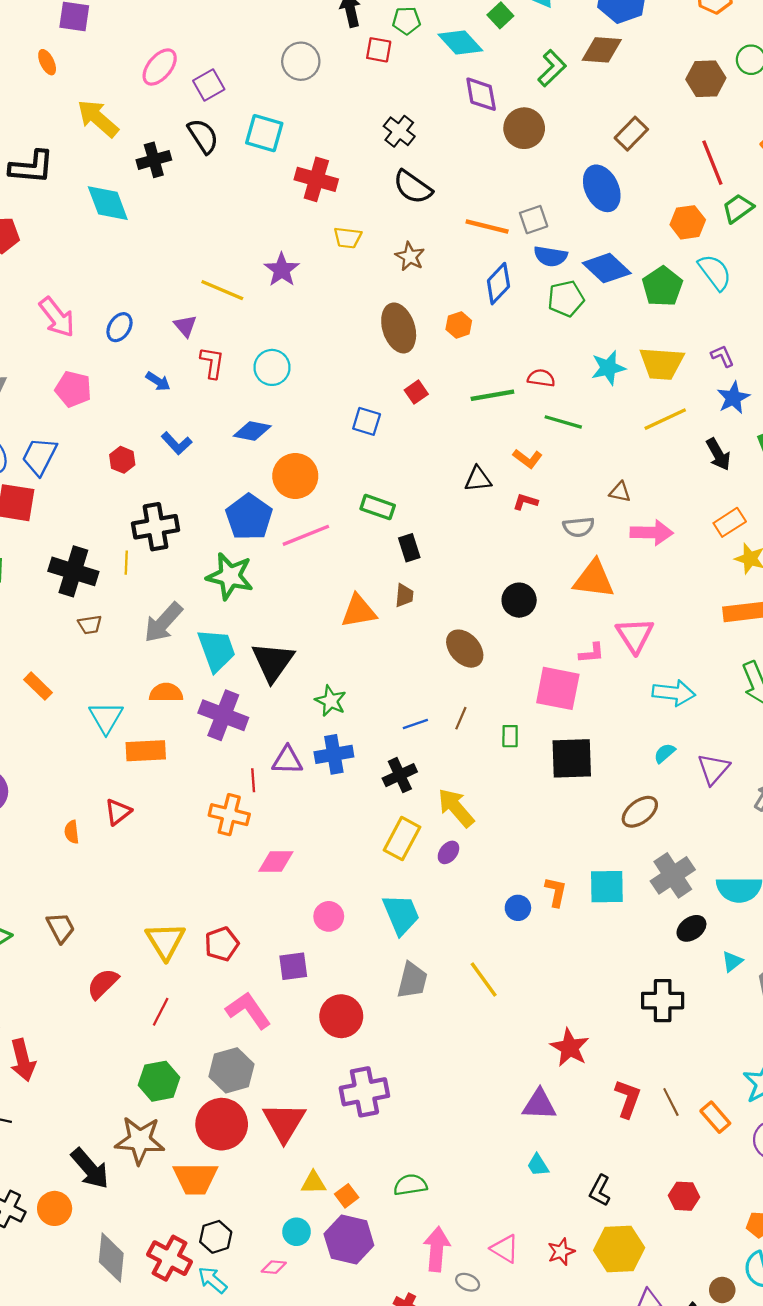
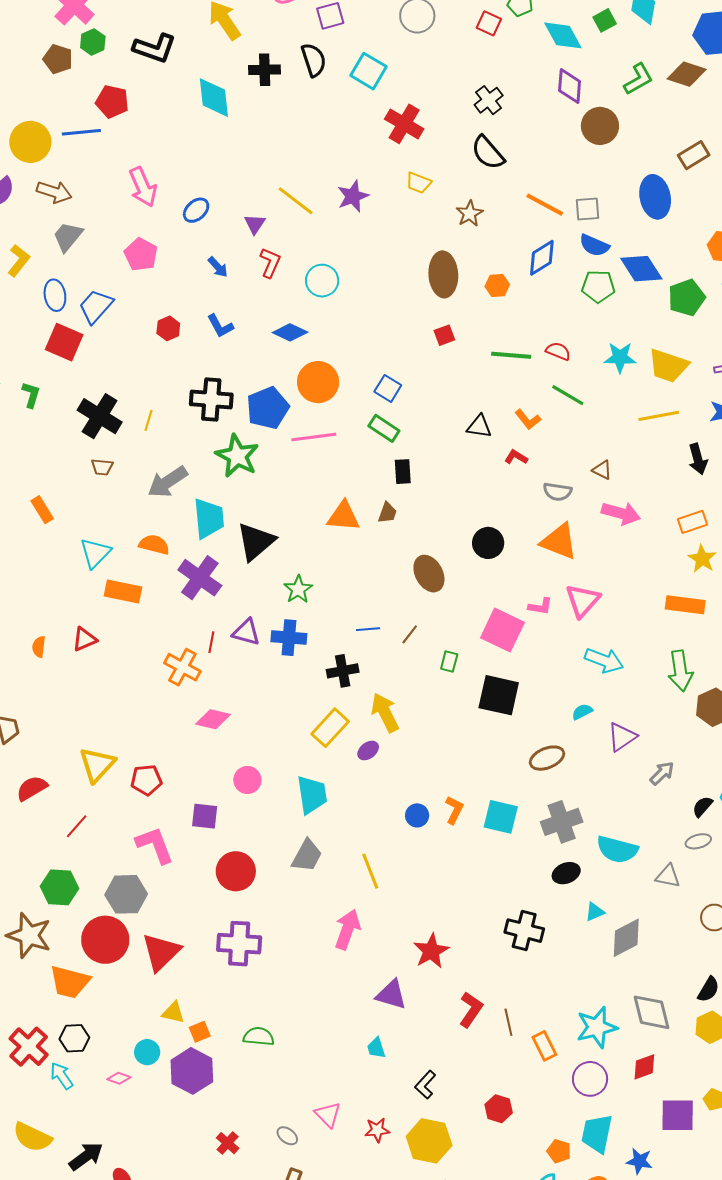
blue square: (367, 421) -> (388, 388), moved
black cross: (156, 527) -> (211, 399), moved
pink arrow: (437, 1249) -> (347, 929), moved

